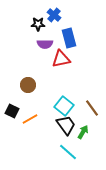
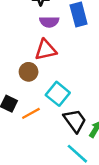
red triangle: (61, 59) -> (46, 50), moved
cyan square: (64, 106) -> (58, 94), moved

